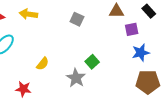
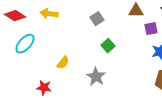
gray square: (77, 19) -> (97, 19), turned 32
green square: (92, 62) -> (108, 46), moved

